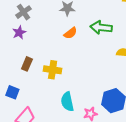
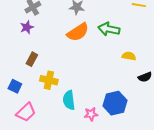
orange semicircle: (70, 33) -> (78, 32), size x1.6
yellow cross: (53, 70) -> (49, 80), moved

